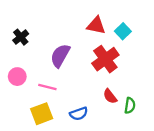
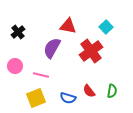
red triangle: (96, 25) -> (68, 26), moved
red semicircle: (110, 96) -> (89, 91), moved
blue semicircle: (79, 114) -> (68, 98), turned 35

